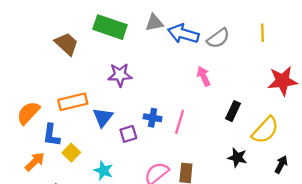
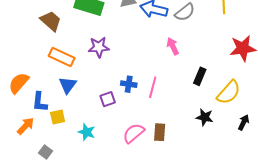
orange rectangle: (73, 102) -> (62, 57), moved, turned 40
blue triangle: (103, 117) -> (68, 85), moved
yellow square: (71, 153) -> (58, 117), turned 35

